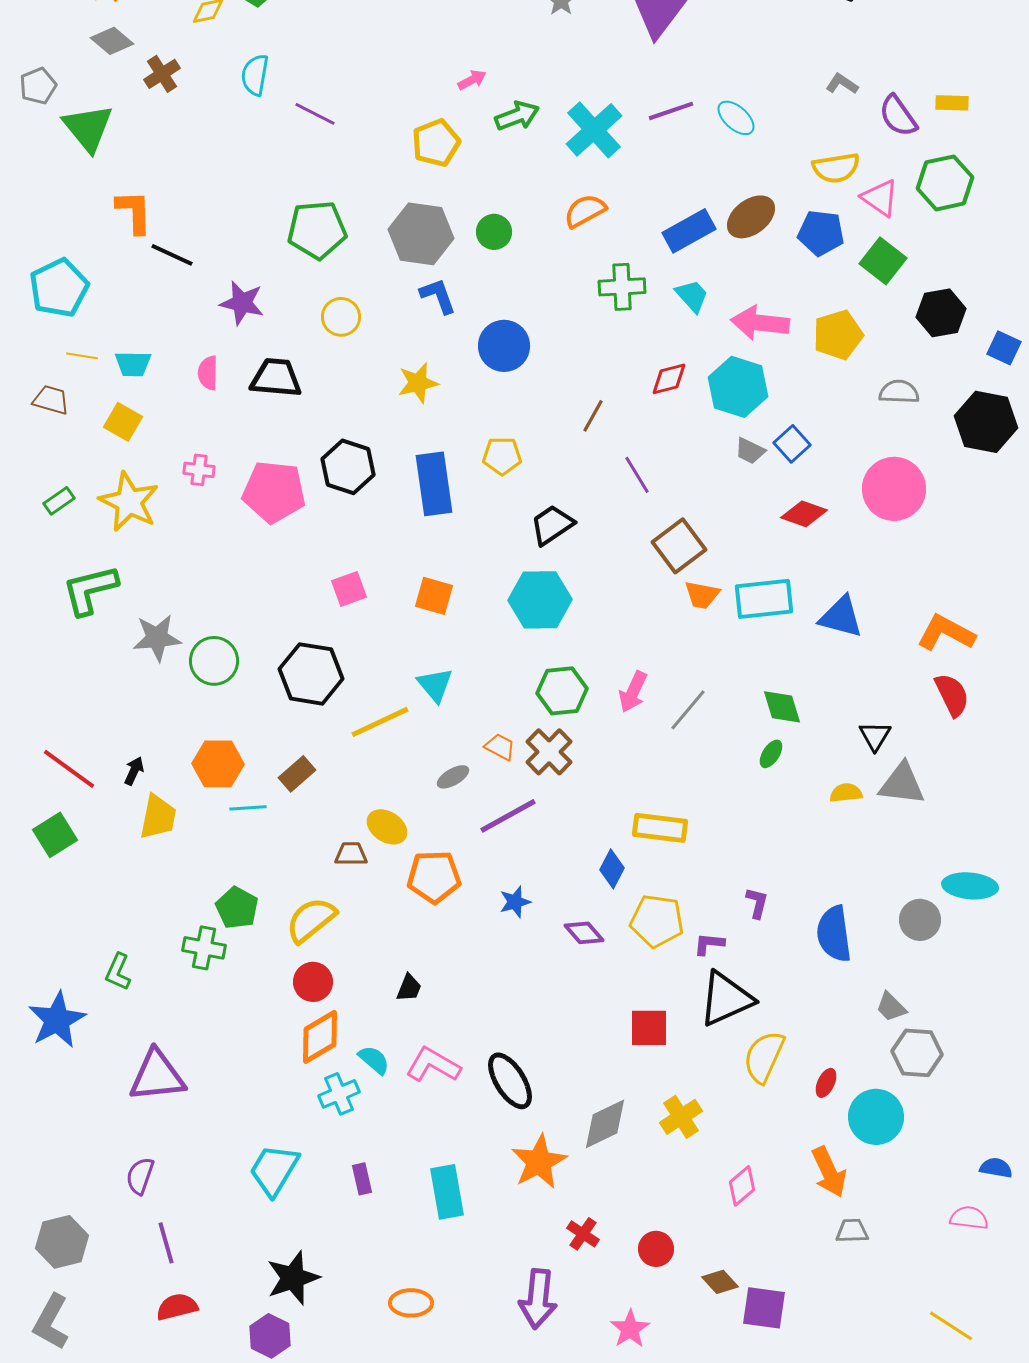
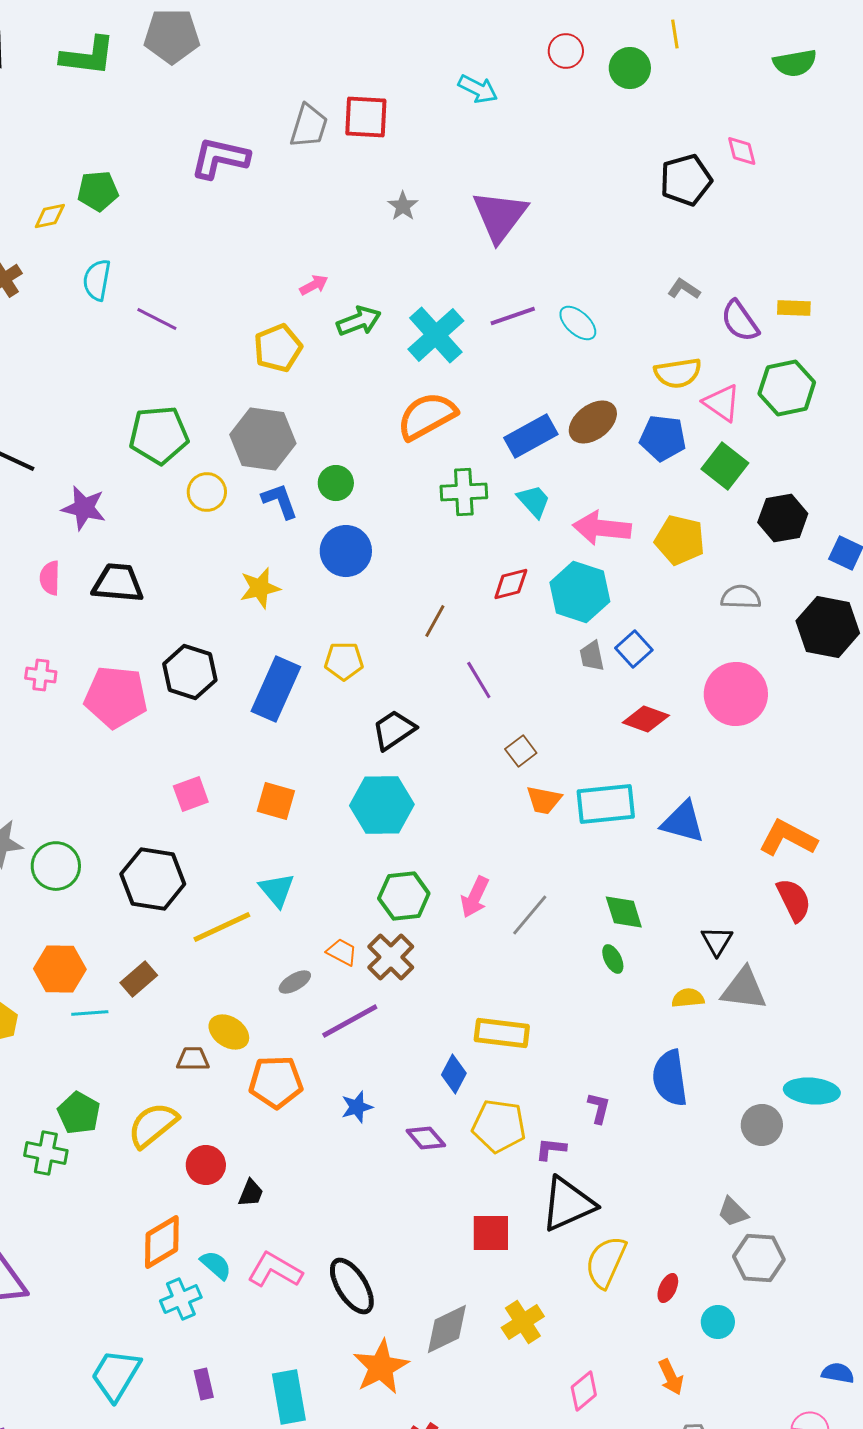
orange semicircle: (585, 211) -> (427, 416), size x1.4
green circle: (494, 232) -> (336, 483), moved
yellow circle: (341, 317) -> (207, 492), moved
yellow pentagon: (838, 335) -> (680, 540), turned 30
gray trapezoid: (750, 451) -> (592, 656), turned 52
blue rectangle: (434, 484) -> (276, 689), turned 32
brown square: (679, 546) -> (521, 751), size x0.6
green ellipse: (771, 754) -> (613, 959), turned -60
blue semicircle: (834, 934) -> (670, 1078), moved
red circle: (313, 982) -> (206, 1165), moved
cyan circle: (876, 1117) -> (718, 1322), size x0.6
orange arrow: (829, 1172) -> (671, 1377), size x0.7

